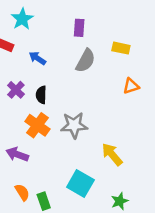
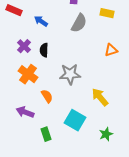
orange triangle: (131, 86) -> (111, 50), moved
orange cross: (37, 125) -> (28, 74), moved
purple arrow: (17, 154) -> (25, 112), moved
orange semicircle: (22, 192) -> (47, 96), moved

